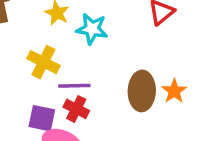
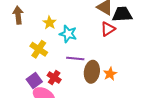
purple line: (74, 86) -> (75, 59), moved
purple square: (42, 118) -> (34, 80), turned 35

